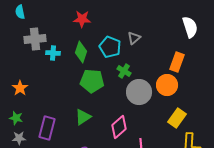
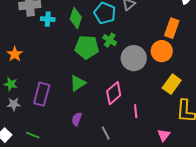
green cross: (124, 71) -> (110, 40), moved

